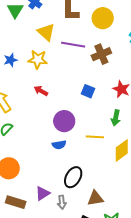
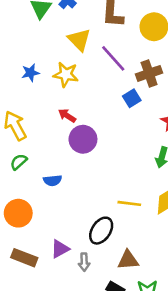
purple line: (73, 45) -> (113, 58), turned 35
blue square: (88, 91) -> (132, 98), moved, turned 32
purple circle: (64, 121) -> (83, 139), moved
yellow line: (95, 137) -> (129, 203), moved
blue semicircle: (59, 145) -> (53, 180), moved

